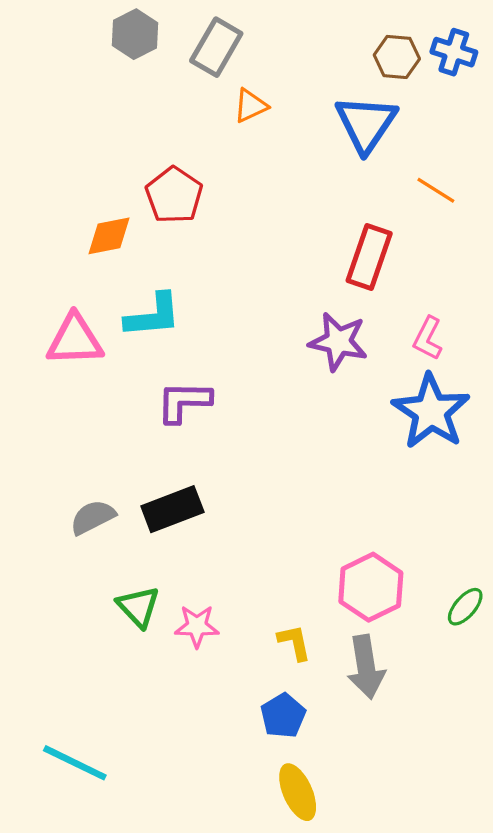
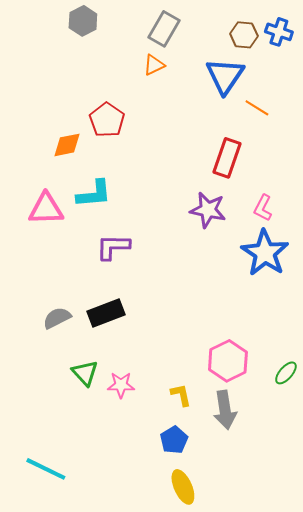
gray rectangle: (216, 47) -> (164, 29), moved
orange line: (436, 190) -> (257, 108), moved

